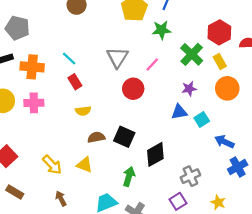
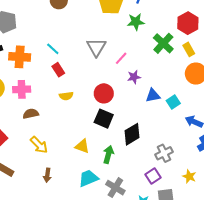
pink line: (152, 65) -> (121, 58), moved
red circle: (133, 89) -> (104, 93), moved
purple star: (189, 89) -> (134, 77), moved
brown semicircle: (96, 137) -> (31, 114), moved
yellow triangle: (85, 165) -> (82, 146), moved
brown arrow: (61, 198) -> (47, 175), turned -144

